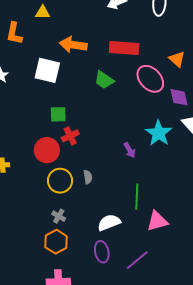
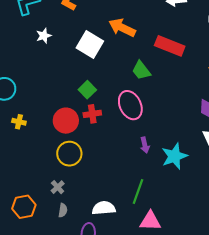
pink ellipse: (150, 79) -> (130, 105), moved
green square: (58, 114) -> (87, 90), turned 30
cyan star: (159, 133) -> (174, 156), moved
gray semicircle: (88, 177) -> (63, 210), moved
orange hexagon: (56, 242) -> (24, 207), moved

